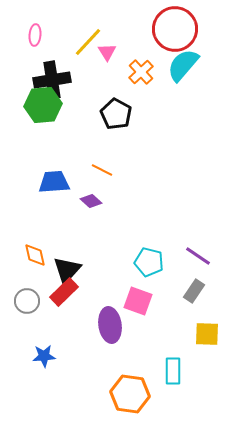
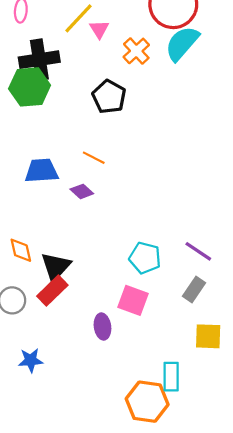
purple ellipse: (110, 325) -> (102, 327), size x0.7
orange hexagon: (130, 394) -> (147, 402), moved

